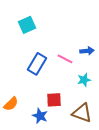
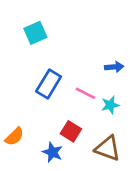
pink line: (65, 59) -> (85, 93), moved
red square: (54, 100) -> (71, 131), turned 35

